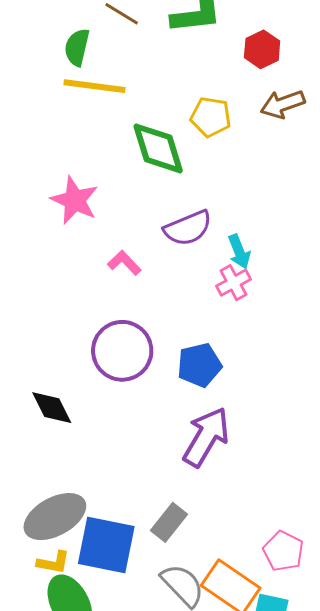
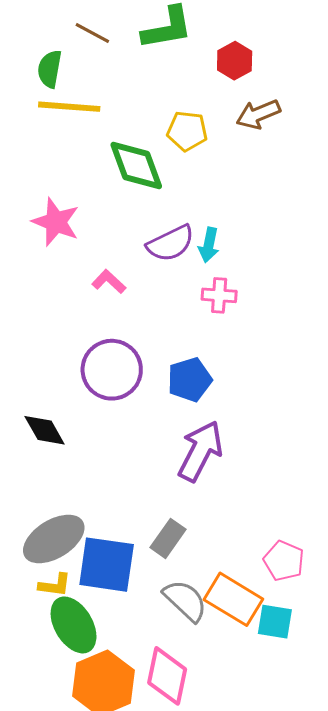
cyan arrow: (239, 252) -> (209, 245), moved, turned 36
pink cross: (233, 283) -> (219, 295), turned 36

